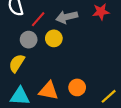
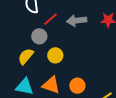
yellow circle: (54, 38) -> (55, 55), moved

